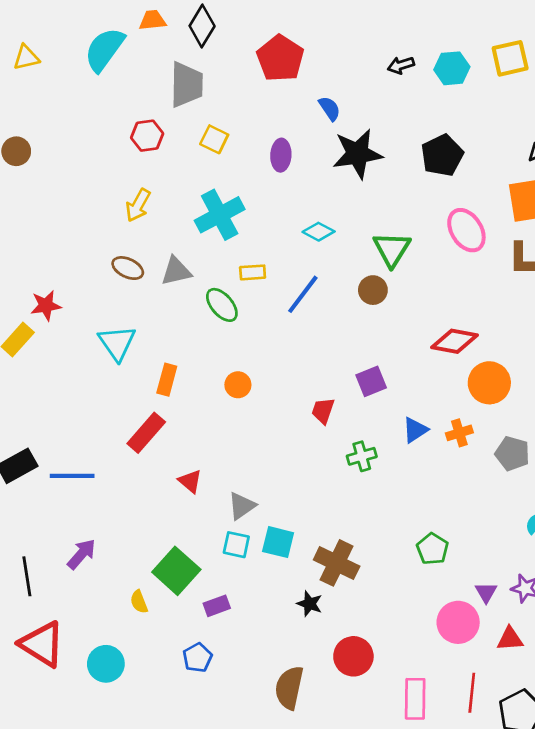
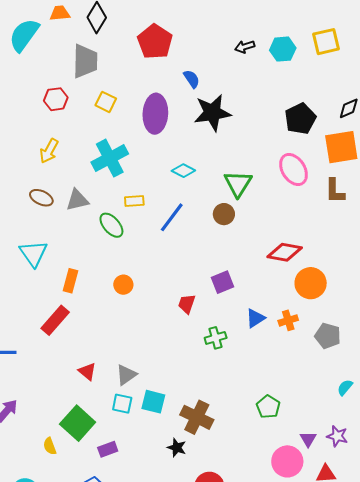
purple ellipse: (281, 155) -> (155, 114), size x1.6
black pentagon: (442, 155) -> (300, 119), moved
red triangle: (190, 481) -> (87, 371), moved

